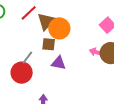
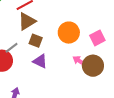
brown triangle: (46, 21) -> (27, 21), moved
orange circle: (59, 28) -> (69, 33), moved

